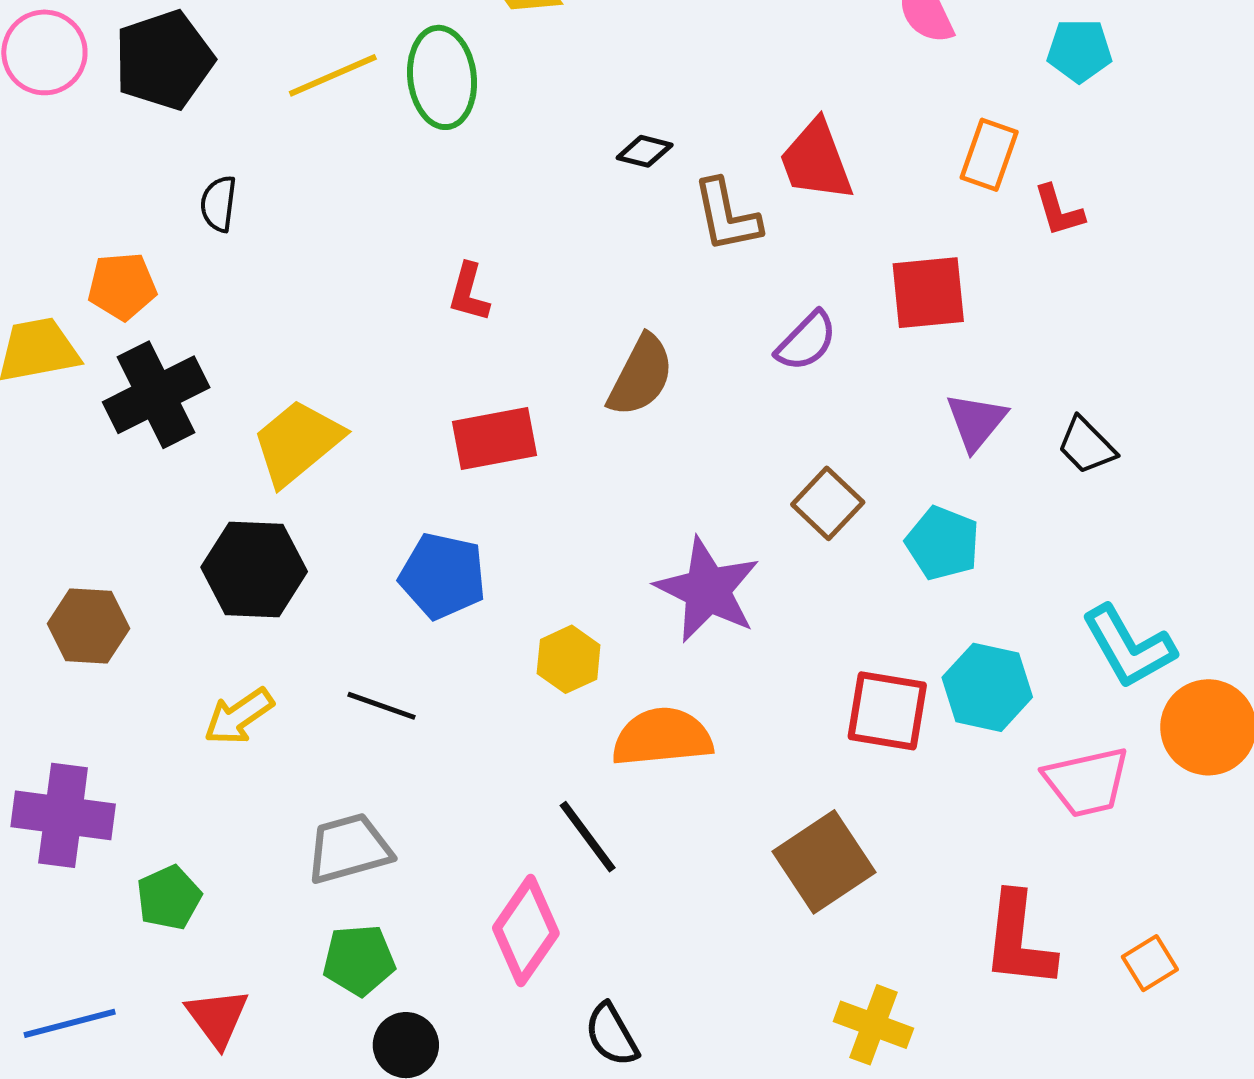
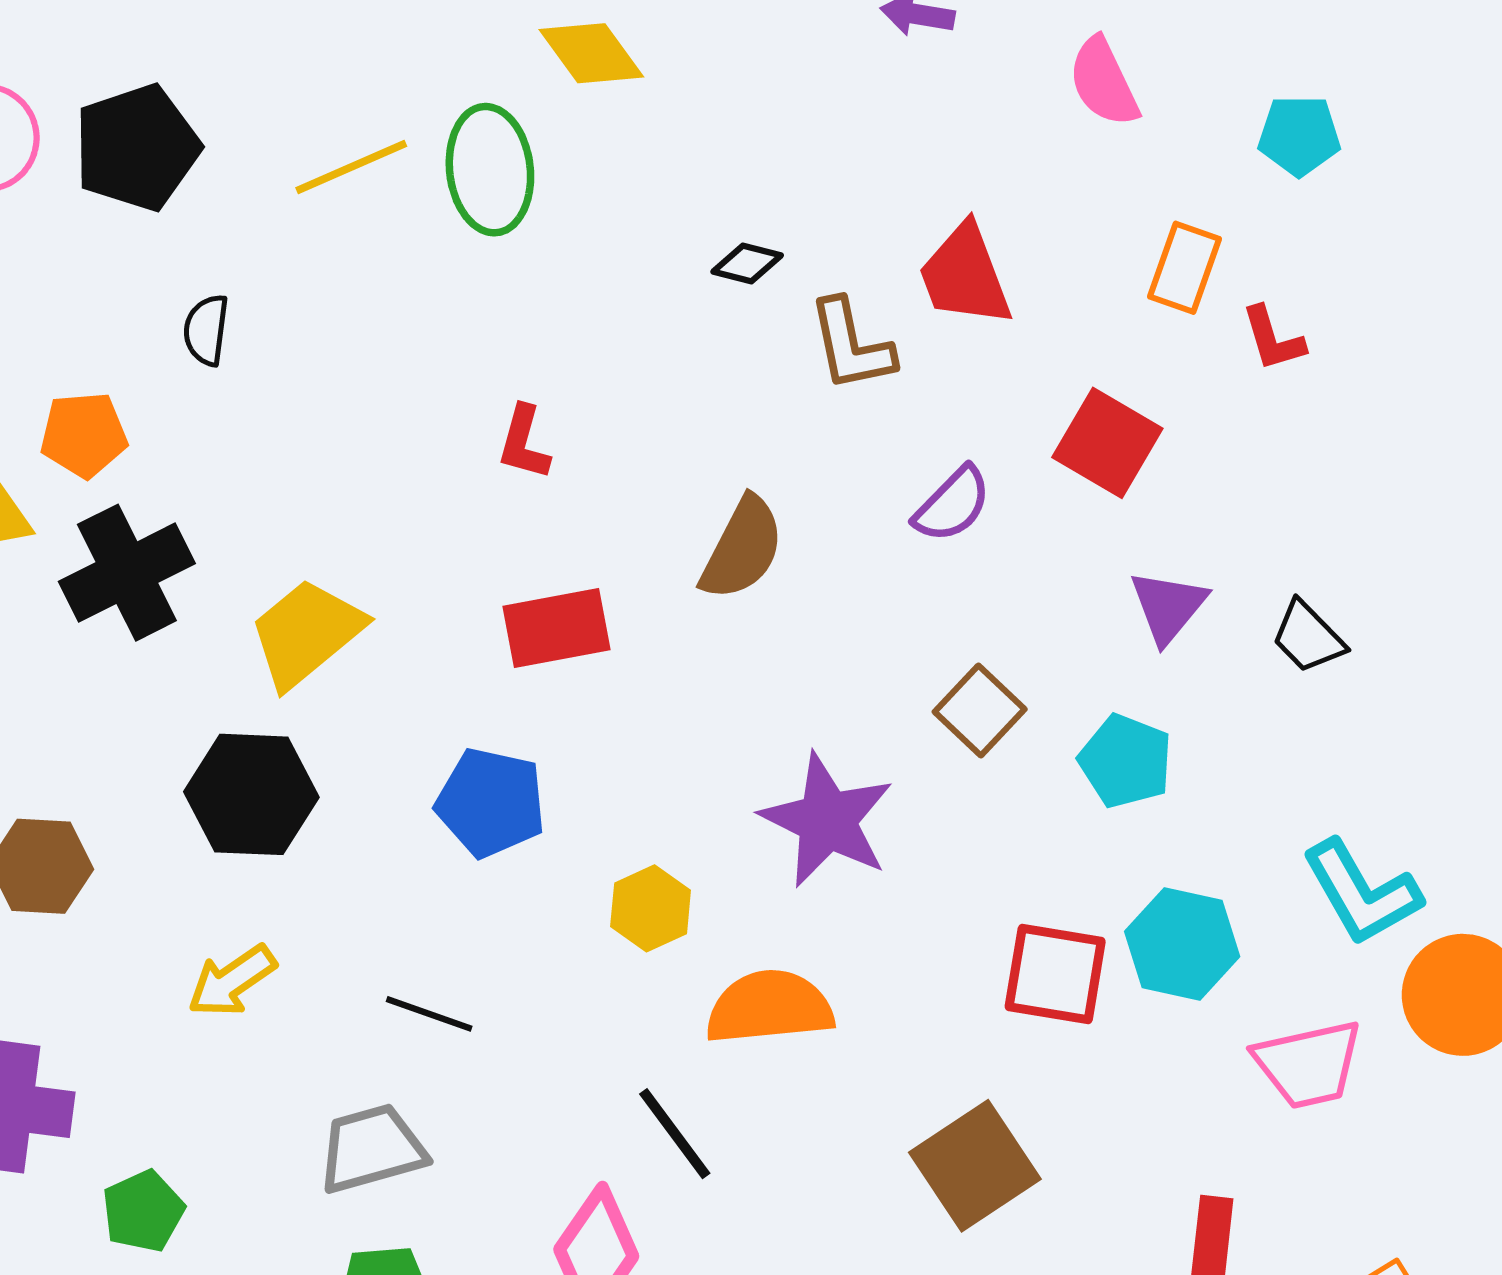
red square: (928, 293) -> (1107, 443), turned 36
black line: (381, 706) -> (429, 1014), moved

